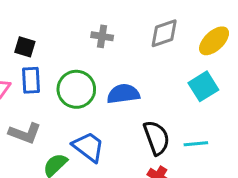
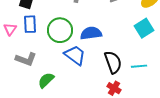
blue trapezoid: (88, 147) -> (75, 55), moved

